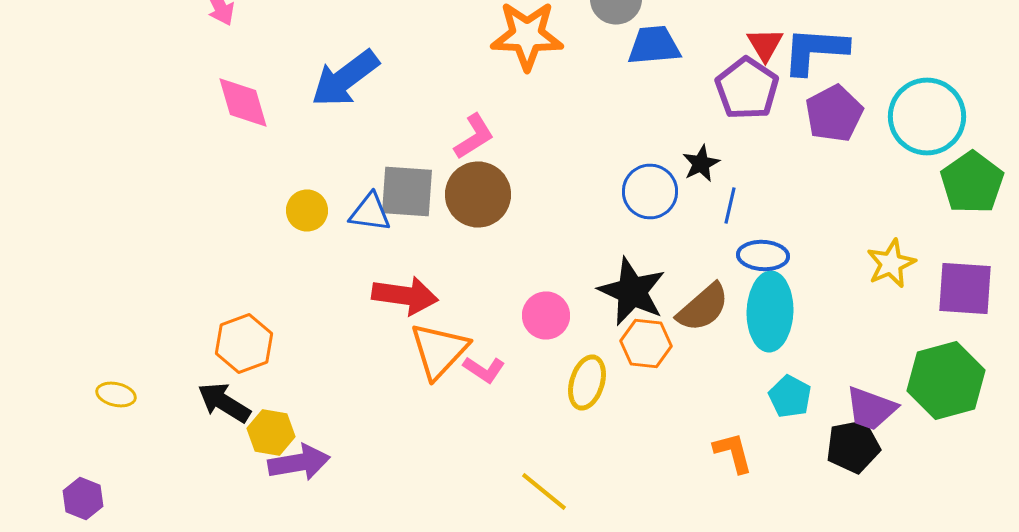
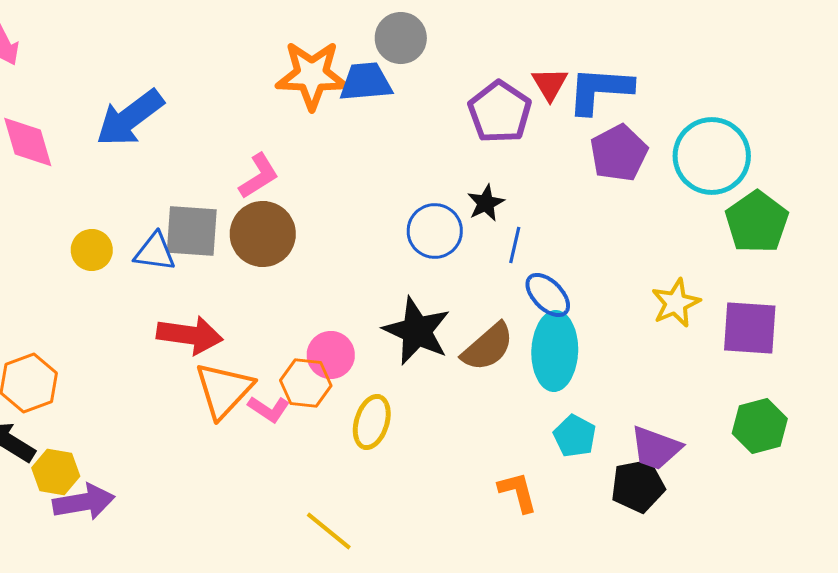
blue trapezoid: (654, 46) -> (366, 82), moved
purple pentagon: (747, 88) -> (500, 112), moved
blue ellipse: (763, 256) -> (548, 295), turned 42
orange hexagon: (646, 344) -> (306, 383), moved
green hexagon: (946, 380) -> (760, 426), moved, size x0.7

